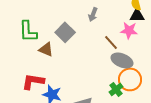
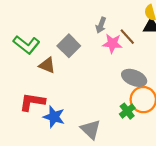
pink star: (129, 30) -> (112, 44), moved
green L-shape: (28, 31) -> (26, 45), turned -50
brown line: (111, 42) -> (127, 37), moved

